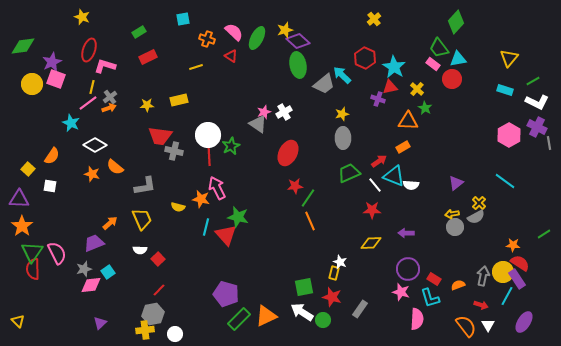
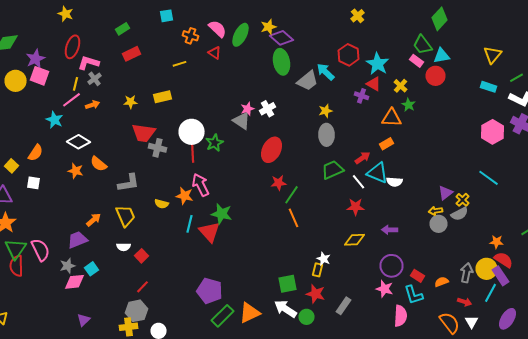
red triangle: (390, 87) -> (374, 84), turned 42
gray cross: (110, 97) -> (94, 79), moved
purple triangle: (456, 183) -> (446, 193), moved

